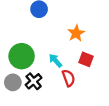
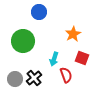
green circle: (22, 56) -> (23, 41), moved
cyan arrow: (55, 61) -> (54, 59), turned -120

